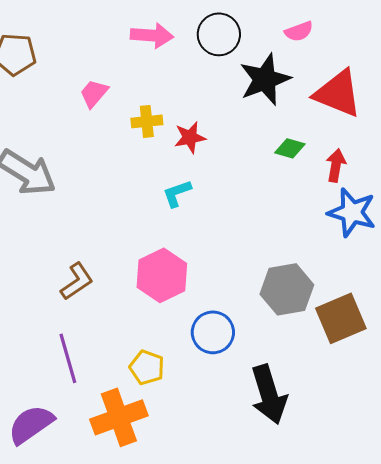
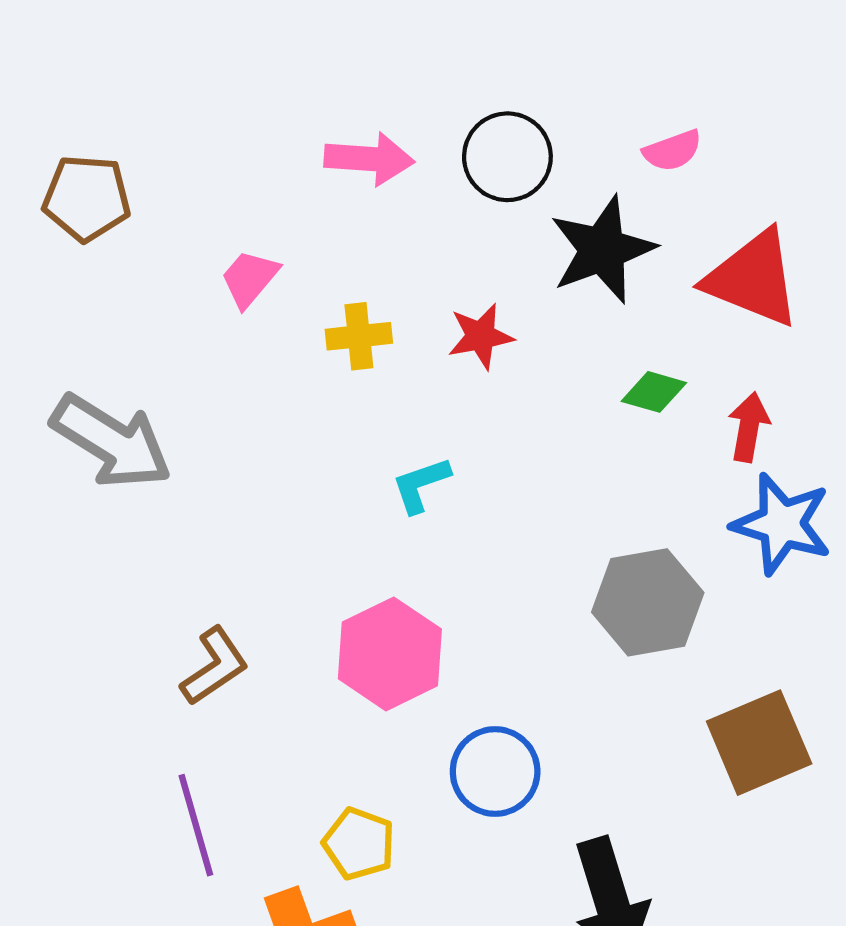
red star: (190, 137) -> (481, 336), moved
gray hexagon: (287, 289) -> (648, 602), moved

